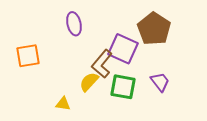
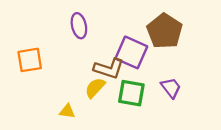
brown L-shape: (102, 64) -> (109, 68), turned -112

